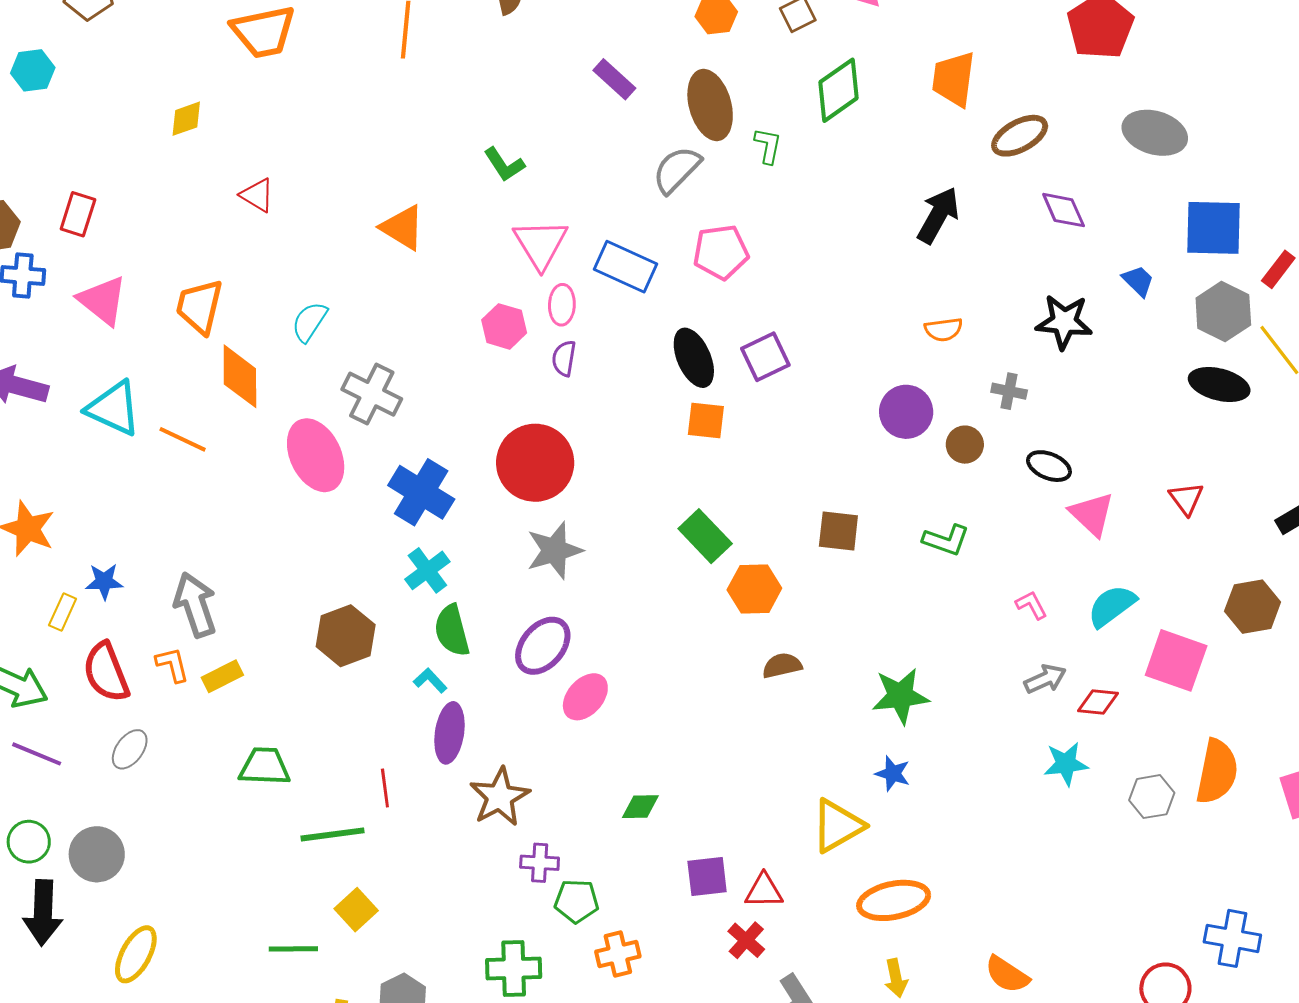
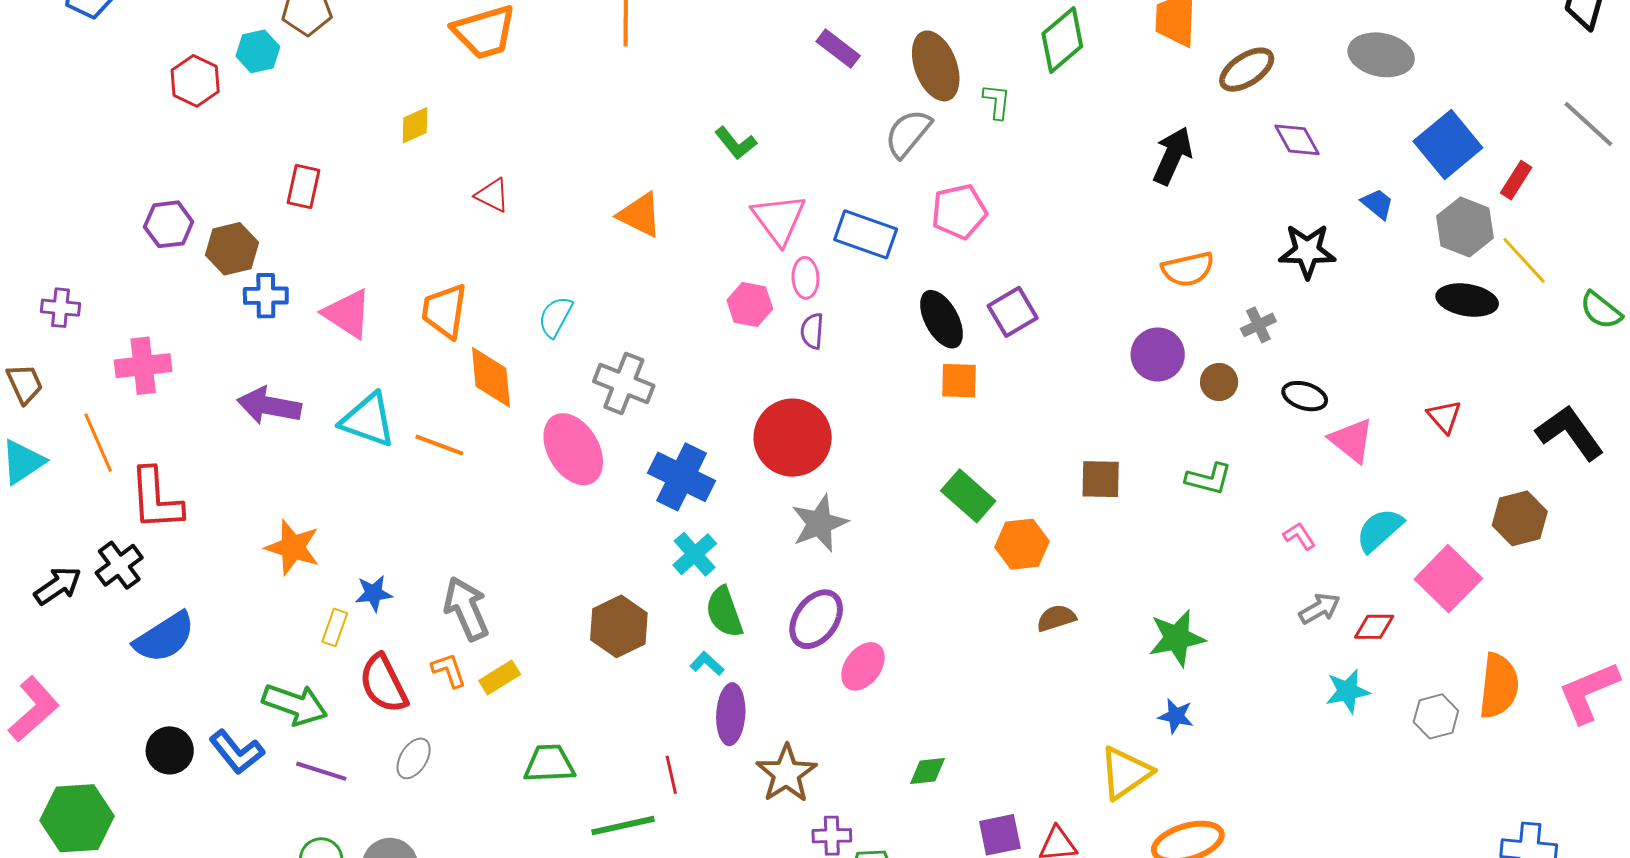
cyan hexagon: (33, 70) -> (258, 51), moved
red rectangle: (78, 214) -> (304, 187), moved
blue square: (1214, 228) -> (1448, 145), turned -36
orange semicircle: (944, 329) -> (1188, 269), size x1.4
gray cross: (1009, 391) -> (1258, 325), turned -32
pink square: (1176, 660) -> (1448, 579), turned 30

